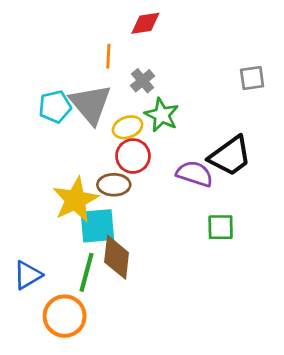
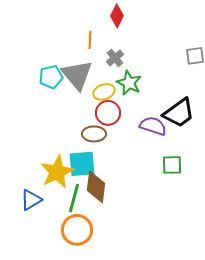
red diamond: (145, 23) -> (117, 16), turned -55
yellow star: (76, 200) -> (57, 172), moved
orange circle: (65, 316) -> (77, 230), moved

